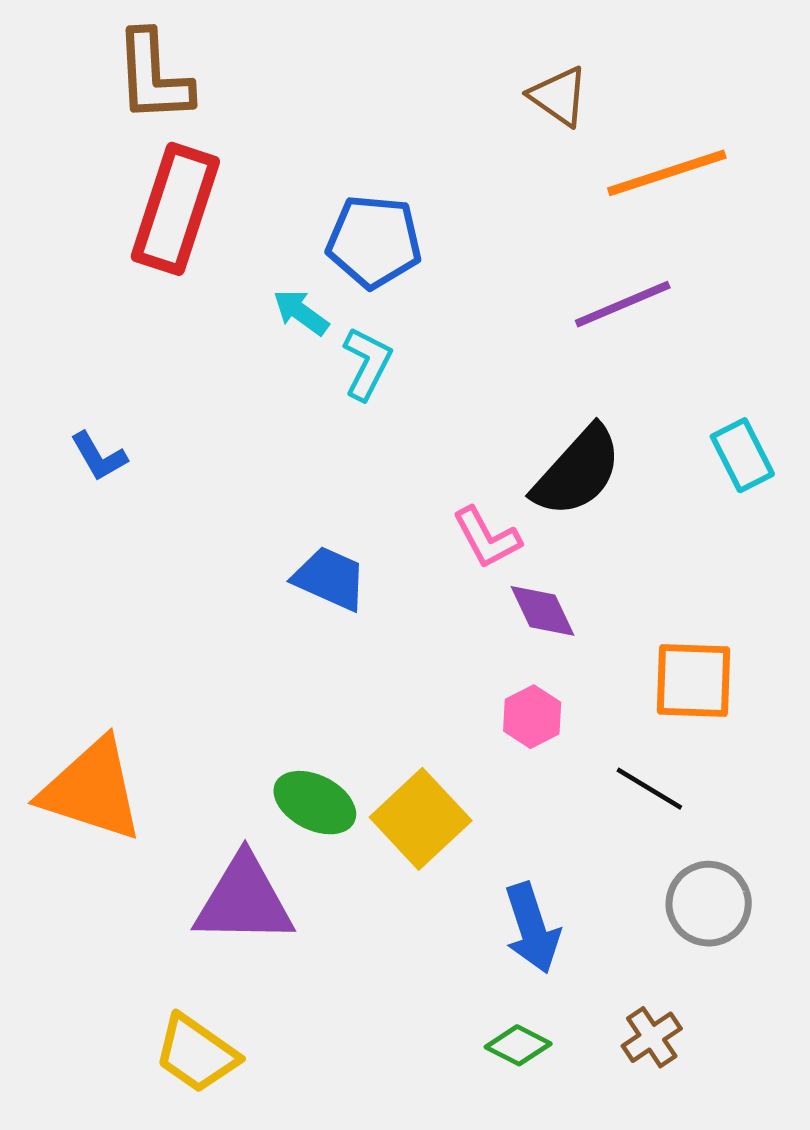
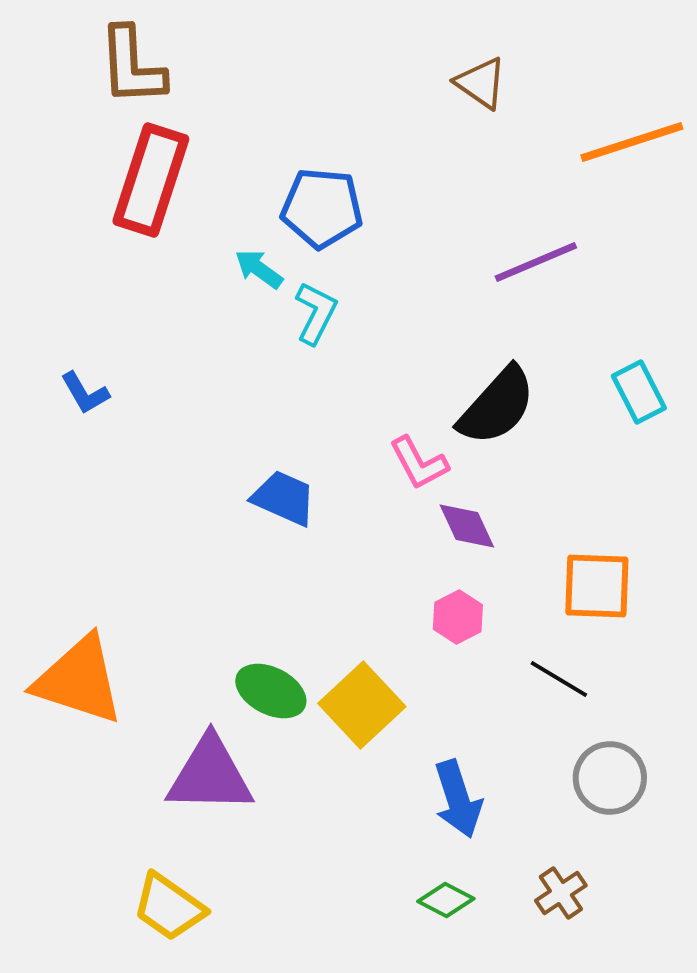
orange line: (667, 173) -> (632, 142), moved

